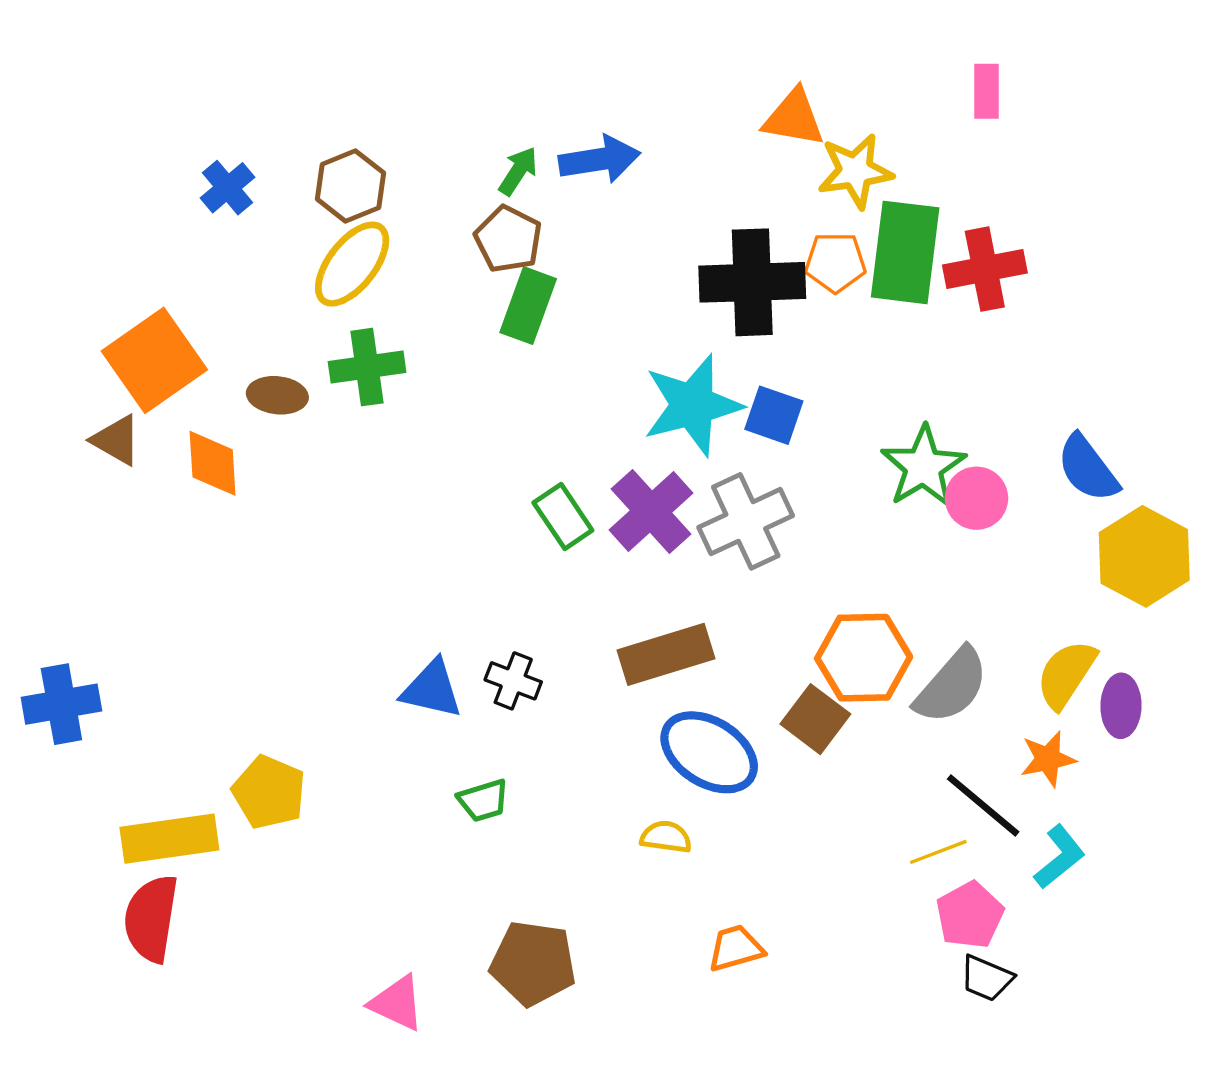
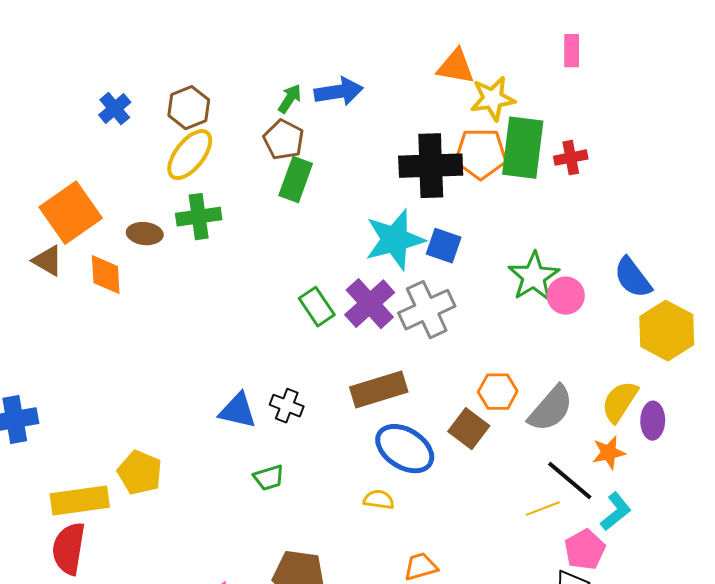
orange pentagon: (835, 262) -> (481, 154), size x1.4
red cross: (985, 269) -> (571, 158), size x0.7
orange hexagon: (864, 658) -> (498, 392), size x0.7
pink pentagon: (970, 915) -> (585, 550), moved

